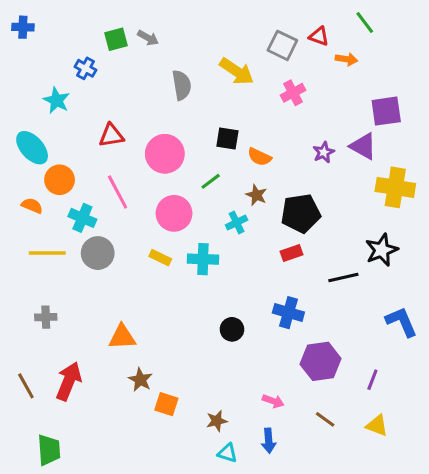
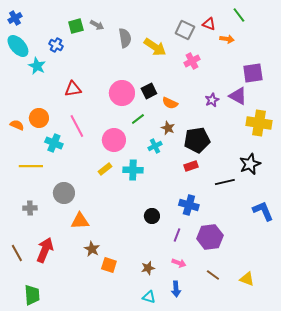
blue cross: (23, 27) -> (15, 18), turned -32
gray semicircle: (182, 85) -> (125, 38), moved
black square: (227, 139) -> (149, 91), turned -35
cyan ellipse: (32, 148) -> (18, 46), moved
pink circle: (165, 154) -> (122, 93), moved
orange semicircle: (32, 206) -> (17, 125), moved
gray circle: (98, 253) -> (64, 193), moved
yellow rectangle: (160, 258) -> (105, 169), turned -64
purple line: (372, 380) -> (177, 235), moved
brown star: (217, 421) -> (148, 268), moved

